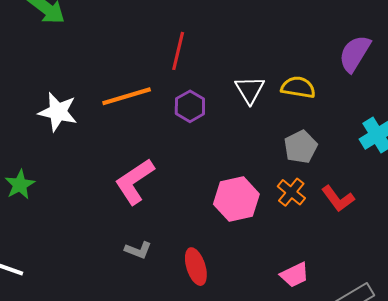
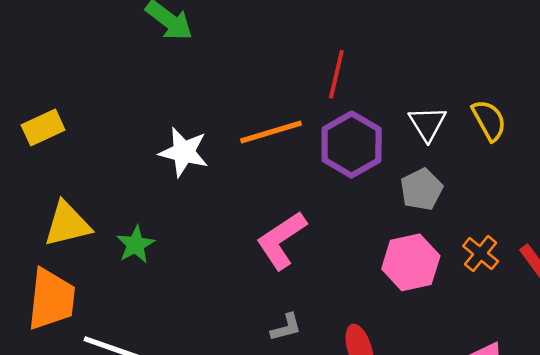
yellow semicircle: (298, 87) -> (489, 120), turned 52
purple hexagon: (190, 106) -> (352, 145), size x1.6
gray pentagon: (301, 147) -> (421, 189), moved
gray L-shape: (138, 250) -> (286, 327), turned -36

